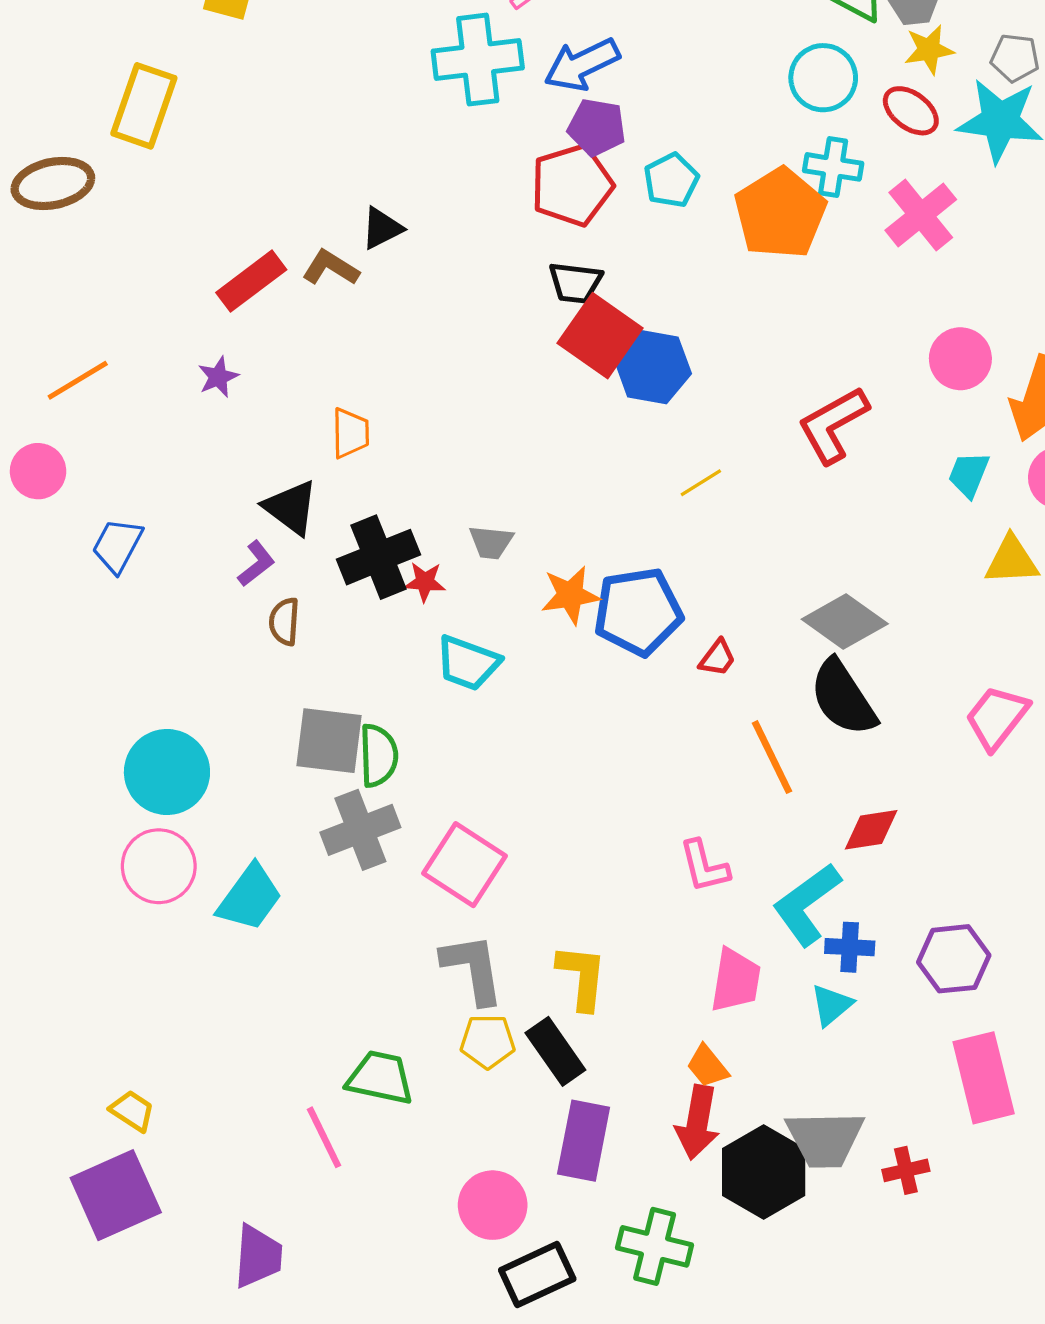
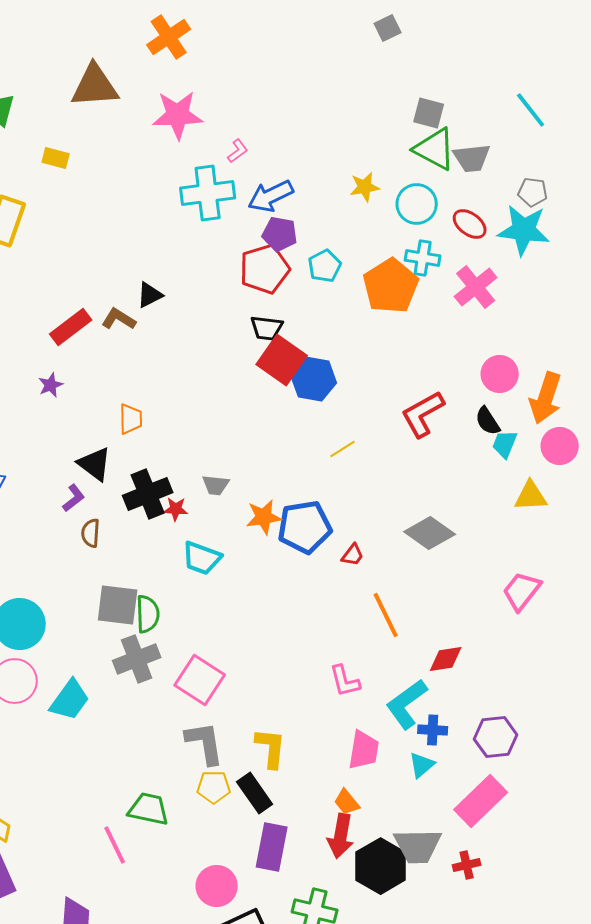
yellow star: (929, 50) -> (365, 187), moved
black semicircle: (843, 698) -> (488, 421), moved, size x0.6
pink rectangle: (984, 1078) -> (481, 801), moved, turned 60

